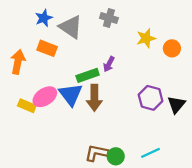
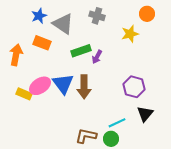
orange circle: (172, 48) -> (147, 14), moved
green rectangle: (88, 75) -> (81, 51), moved
black triangle: (176, 105) -> (145, 114), moved
cyan line: (151, 153) -> (117, 123), moved
green circle: (116, 156) -> (111, 139), moved

